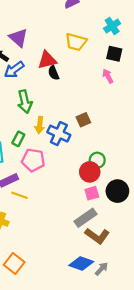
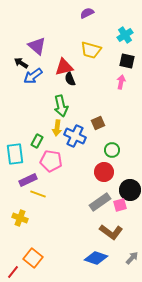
pink arrow: (108, 76) -> (121, 82), turned 40
green arrow: (25, 102) -> (61, 106), moved
green circle: (97, 160) -> (112, 150), moved
pink square: (92, 193) -> (120, 205), moved
gray rectangle: (85, 218) -> (100, 202), moved
gray arrow: (101, 269) -> (132, 258), moved

